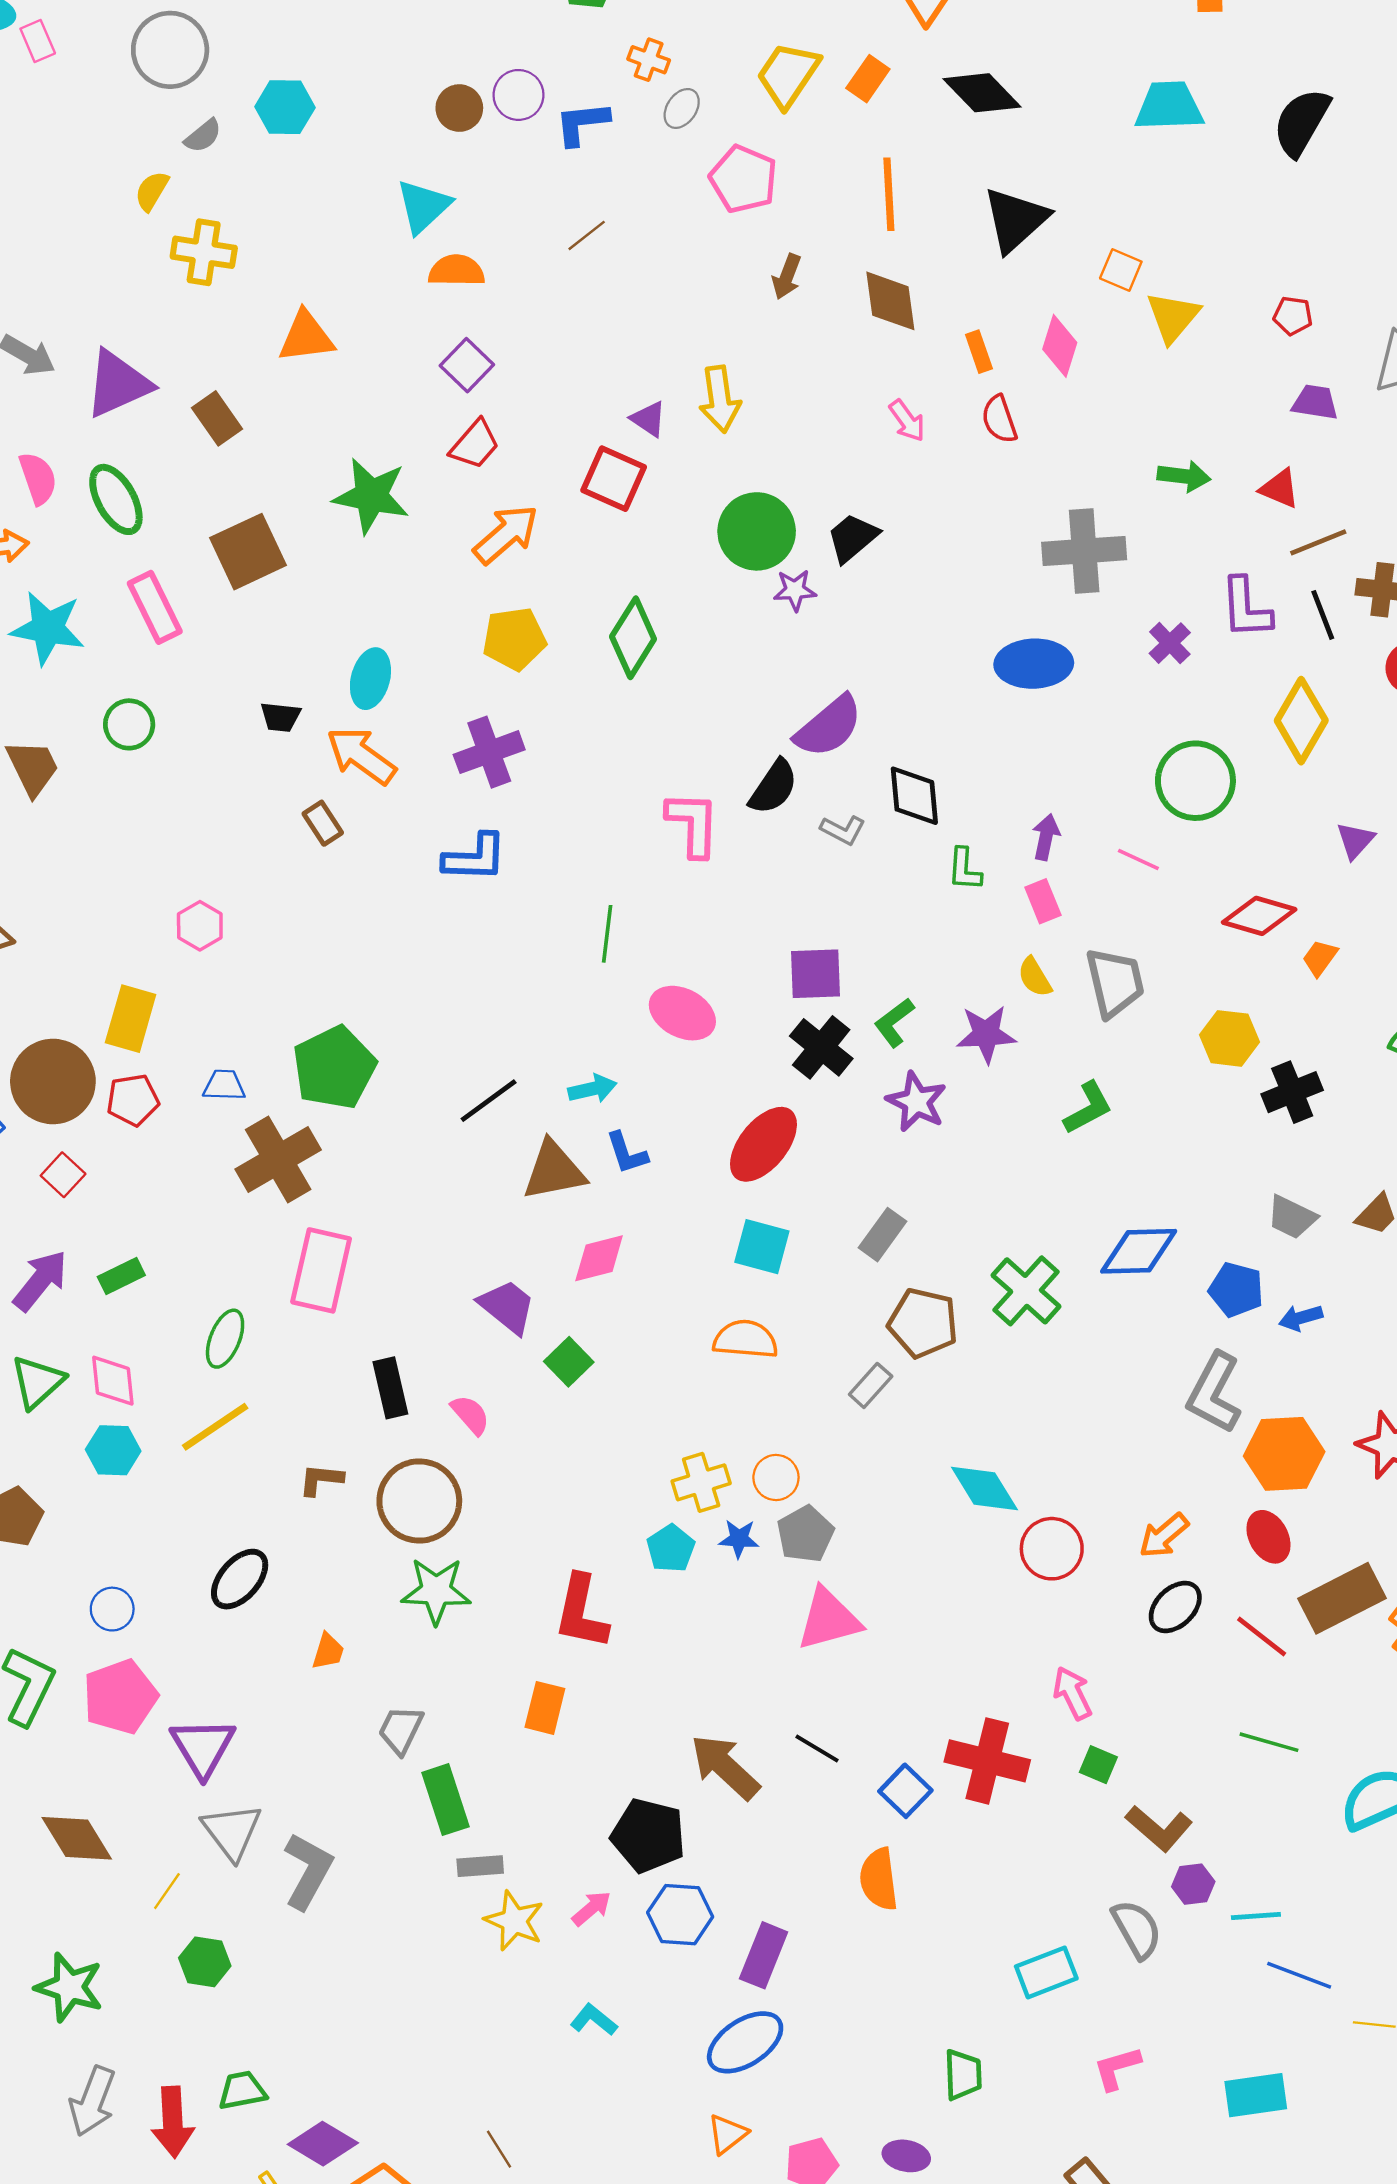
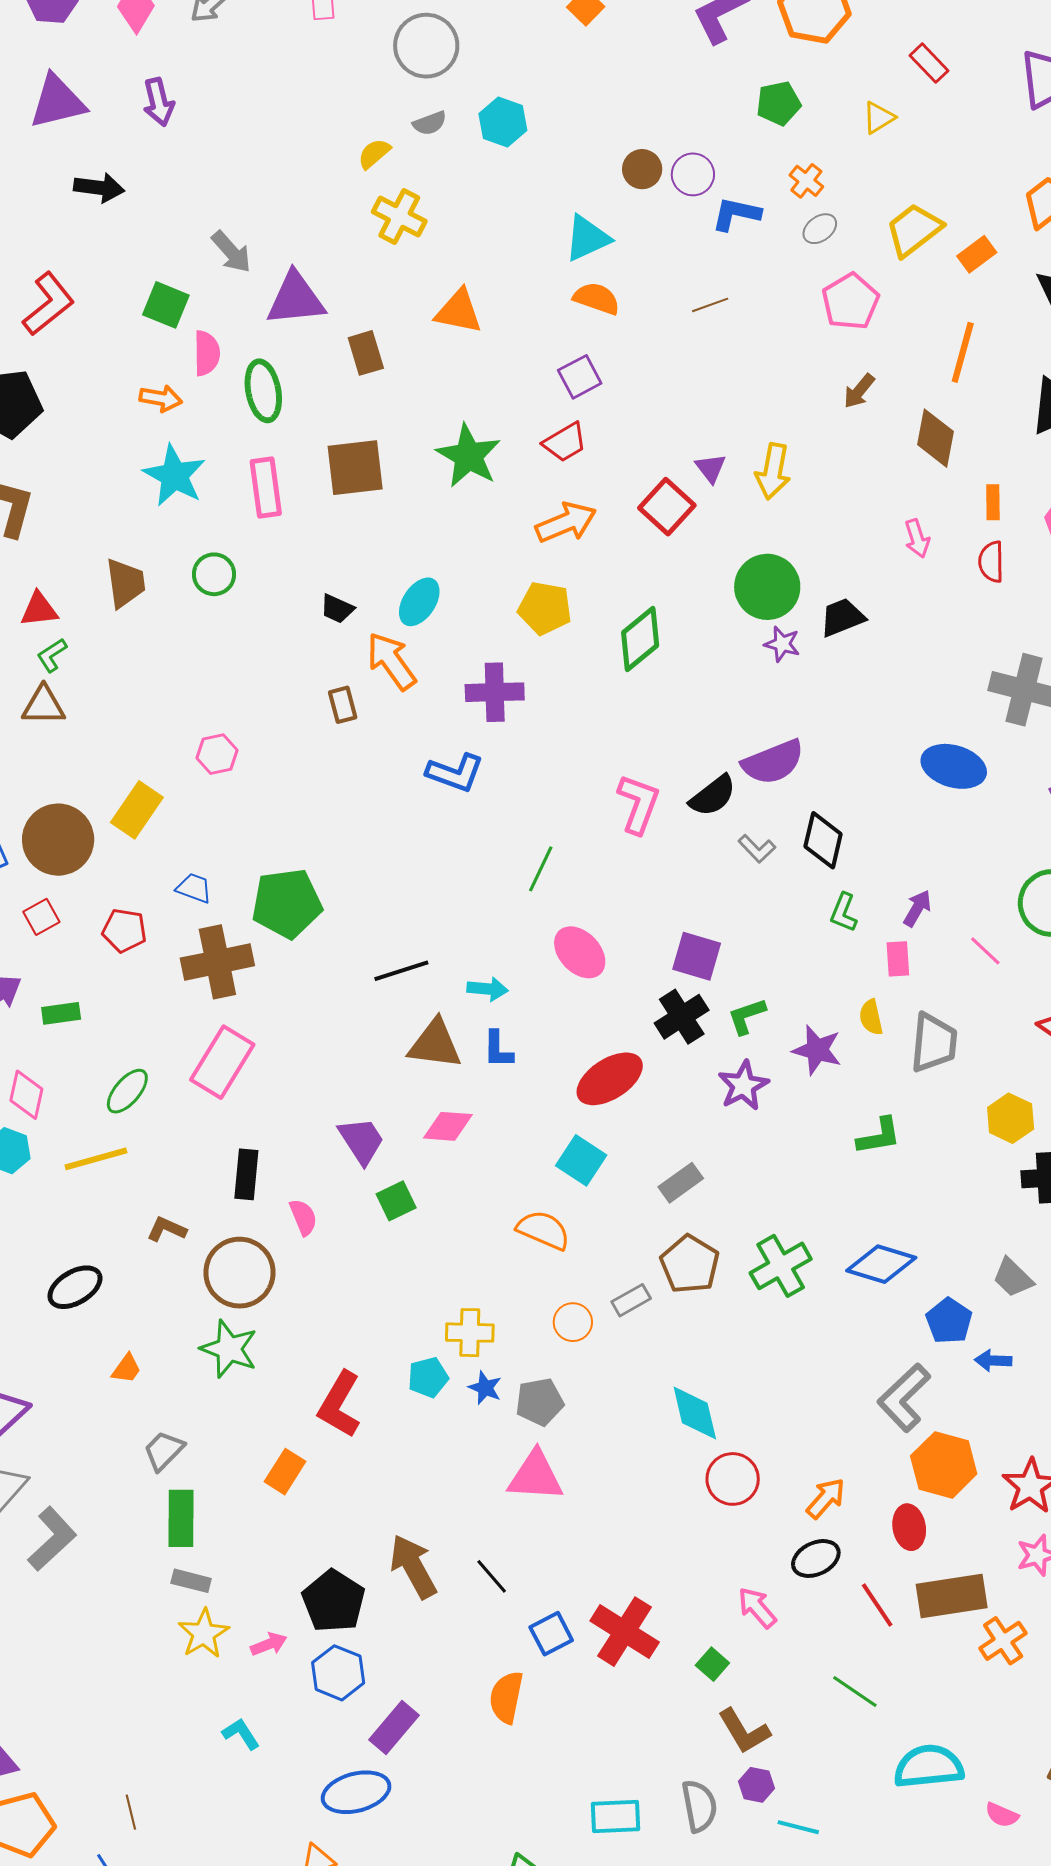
red pentagon: (133, 1100) -> (124, 930), moved
orange circle: (776, 1478) -> (573, 1322), moved
orange arrow: (1164, 1536) -> (826, 1498), turned 153
pink arrow: (1072, 1693) -> (757, 1608), moved, turned -33

